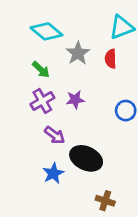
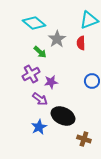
green arrow: (41, 70) -> (40, 52), moved
purple star: (75, 100) -> (51, 82), moved
brown cross: (105, 201) -> (84, 139), moved

